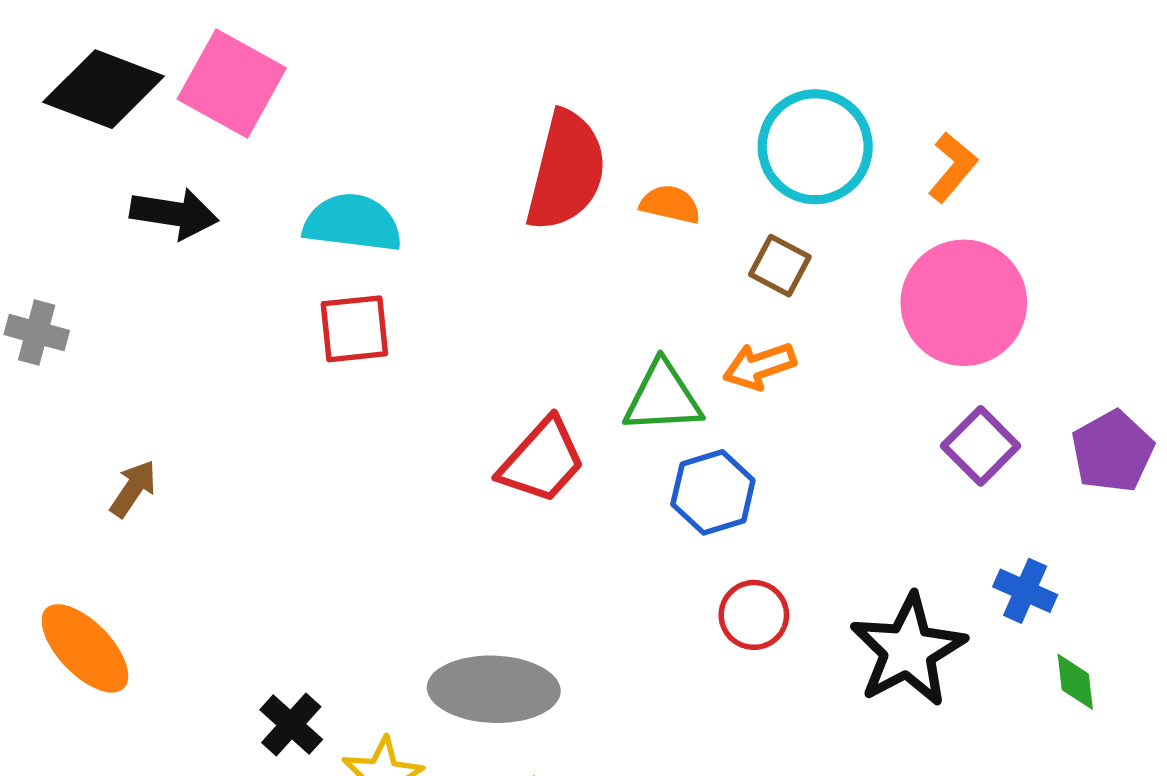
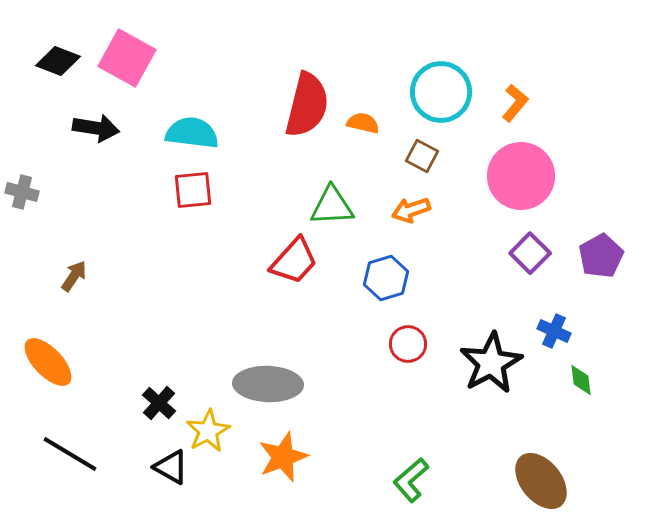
black diamond: (104, 89) -> (58, 61), size x0.7
green triangle: (663, 398) -> (332, 206), moved

